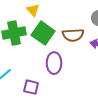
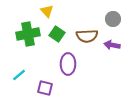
green square: (43, 33) -> (57, 34), size x0.7

